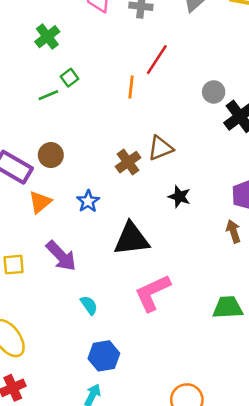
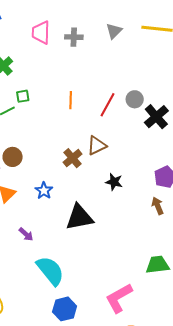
red line: (157, 60) -> (108, 105), moved
green square: (70, 78) -> (23, 96), turned 32
purple arrow: (61, 256) -> (26, 234), size x0.6
pink L-shape: (152, 293) -> (119, 298), moved
cyan semicircle: (89, 305) -> (50, 271), size x2.0

